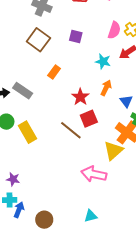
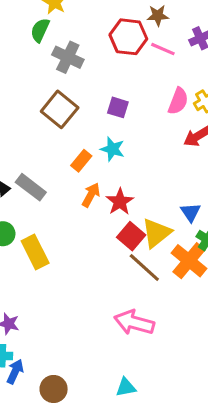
cyan star: (103, 61) -> (112, 149), moved
orange arrow: (106, 88) -> (91, 195), moved
red square: (89, 119) -> (131, 236), turned -30
brown line: (71, 130) -> (144, 267), moved
yellow triangle: (113, 150) -> (157, 233), moved

